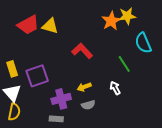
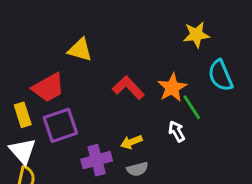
orange star: (111, 21) -> (172, 88), moved
red trapezoid: (28, 25) -> (48, 88), moved
white arrow: (115, 88) -> (177, 131), moved

